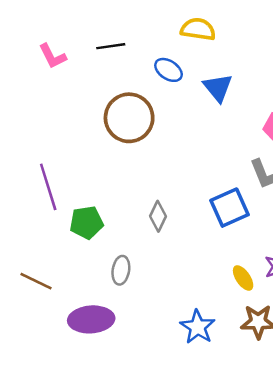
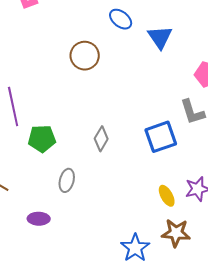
brown circle: (129, 118) -> (85, 56), size x0.7
purple ellipse: (91, 319) -> (39, 219), size x0.6
blue star: (198, 327) -> (135, 248), moved

